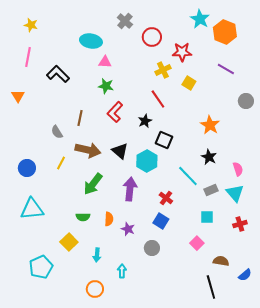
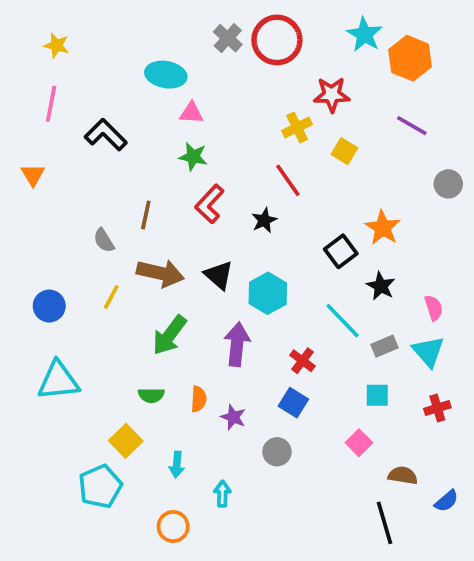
red circle: (152, 37) -> (277, 40), moved, size x1.4
black square: (164, 140) -> (341, 251), moved, turned 30
cyan pentagon: (41, 267) -> (100, 486), moved

